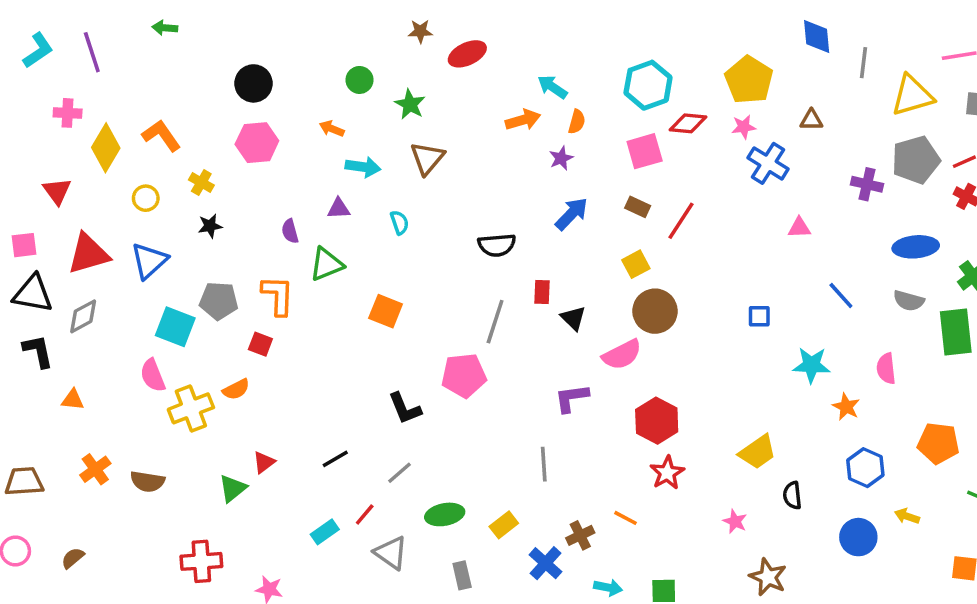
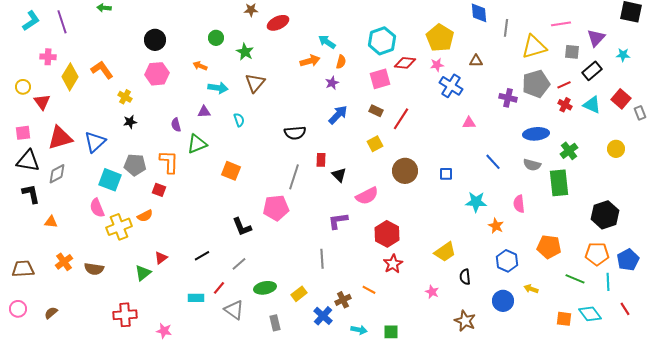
yellow circle: (146, 198) -> (23, 87), moved
brown circle: (655, 311) -> (405, 171), moved
cyan rectangle: (325, 532) -> (196, 298), turned 35
brown star: (768, 577) -> (465, 321), moved

